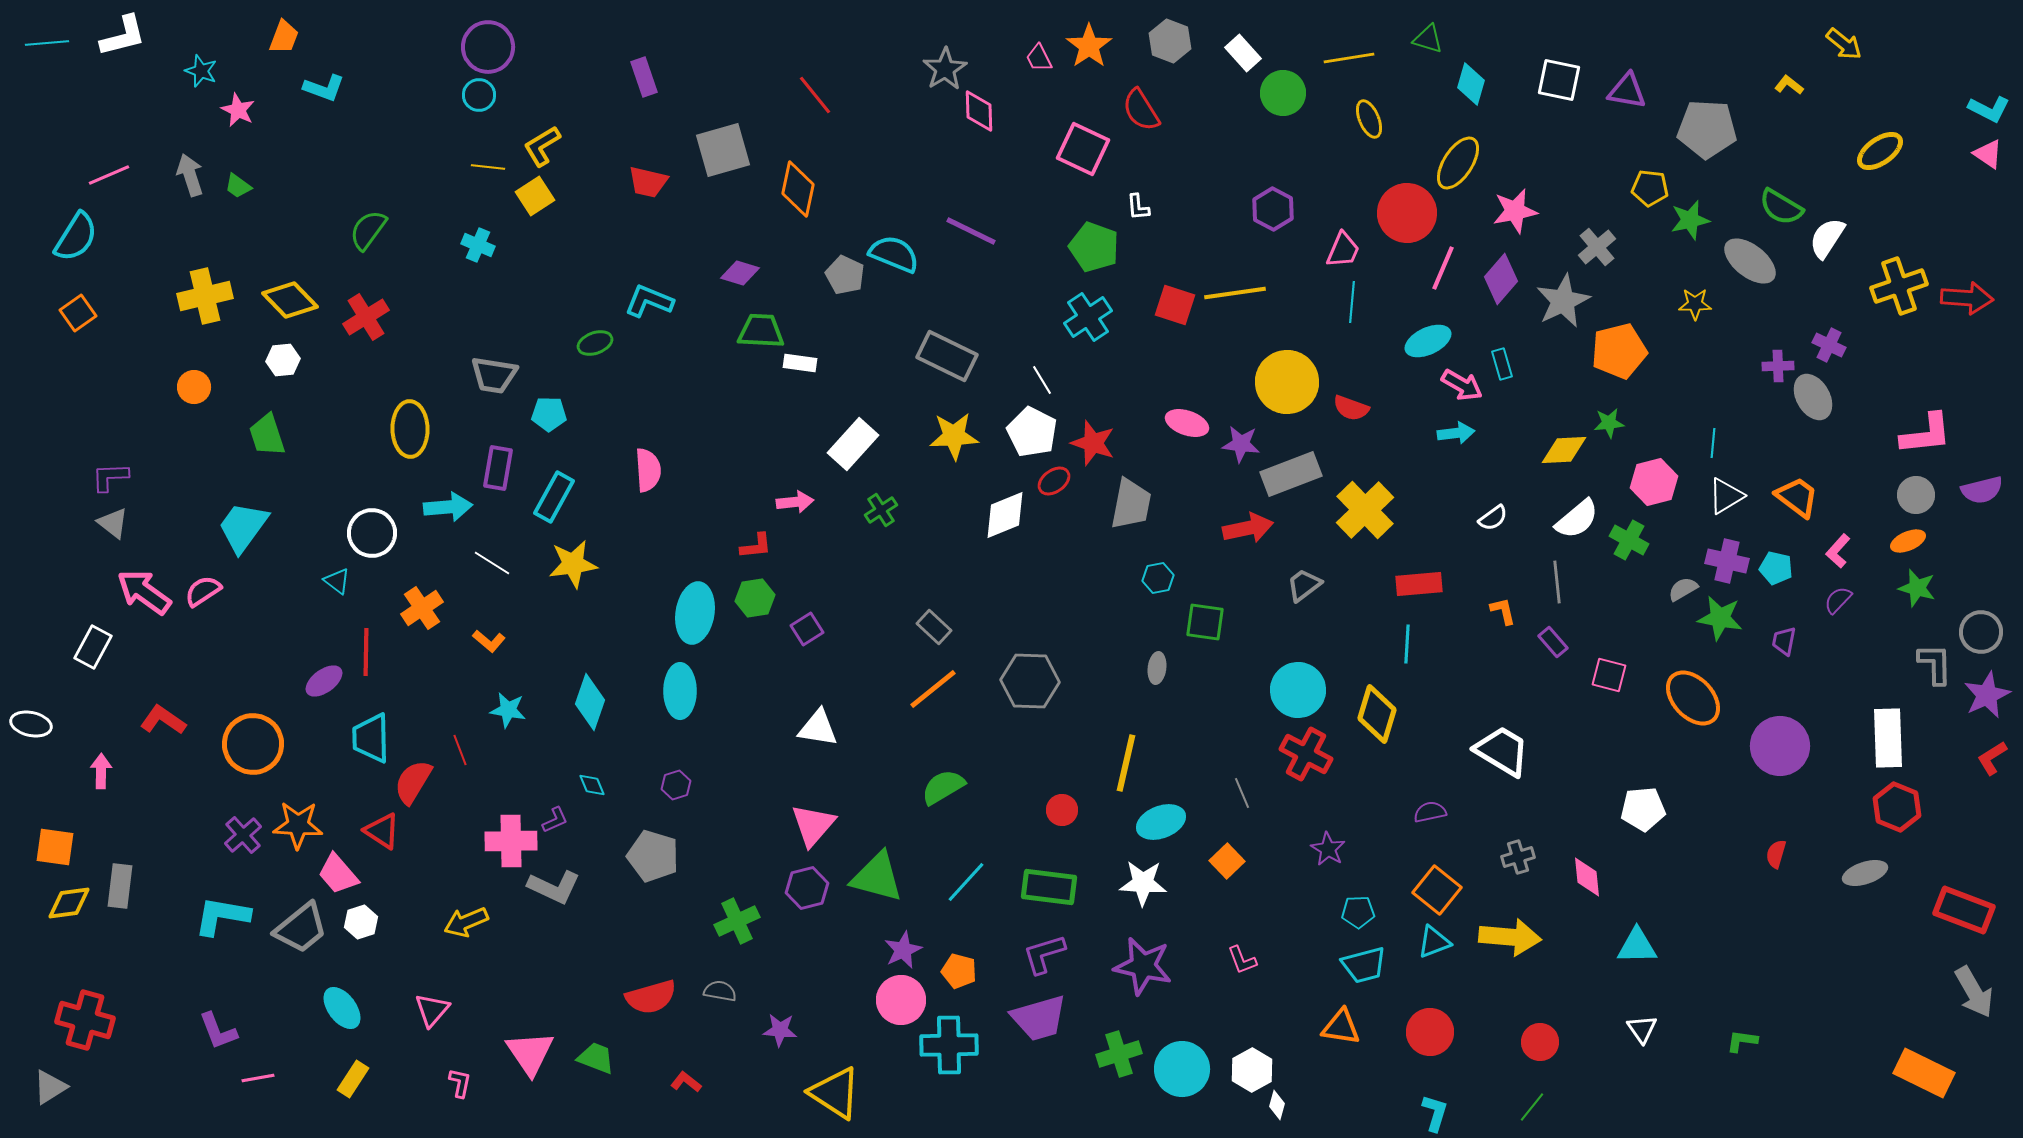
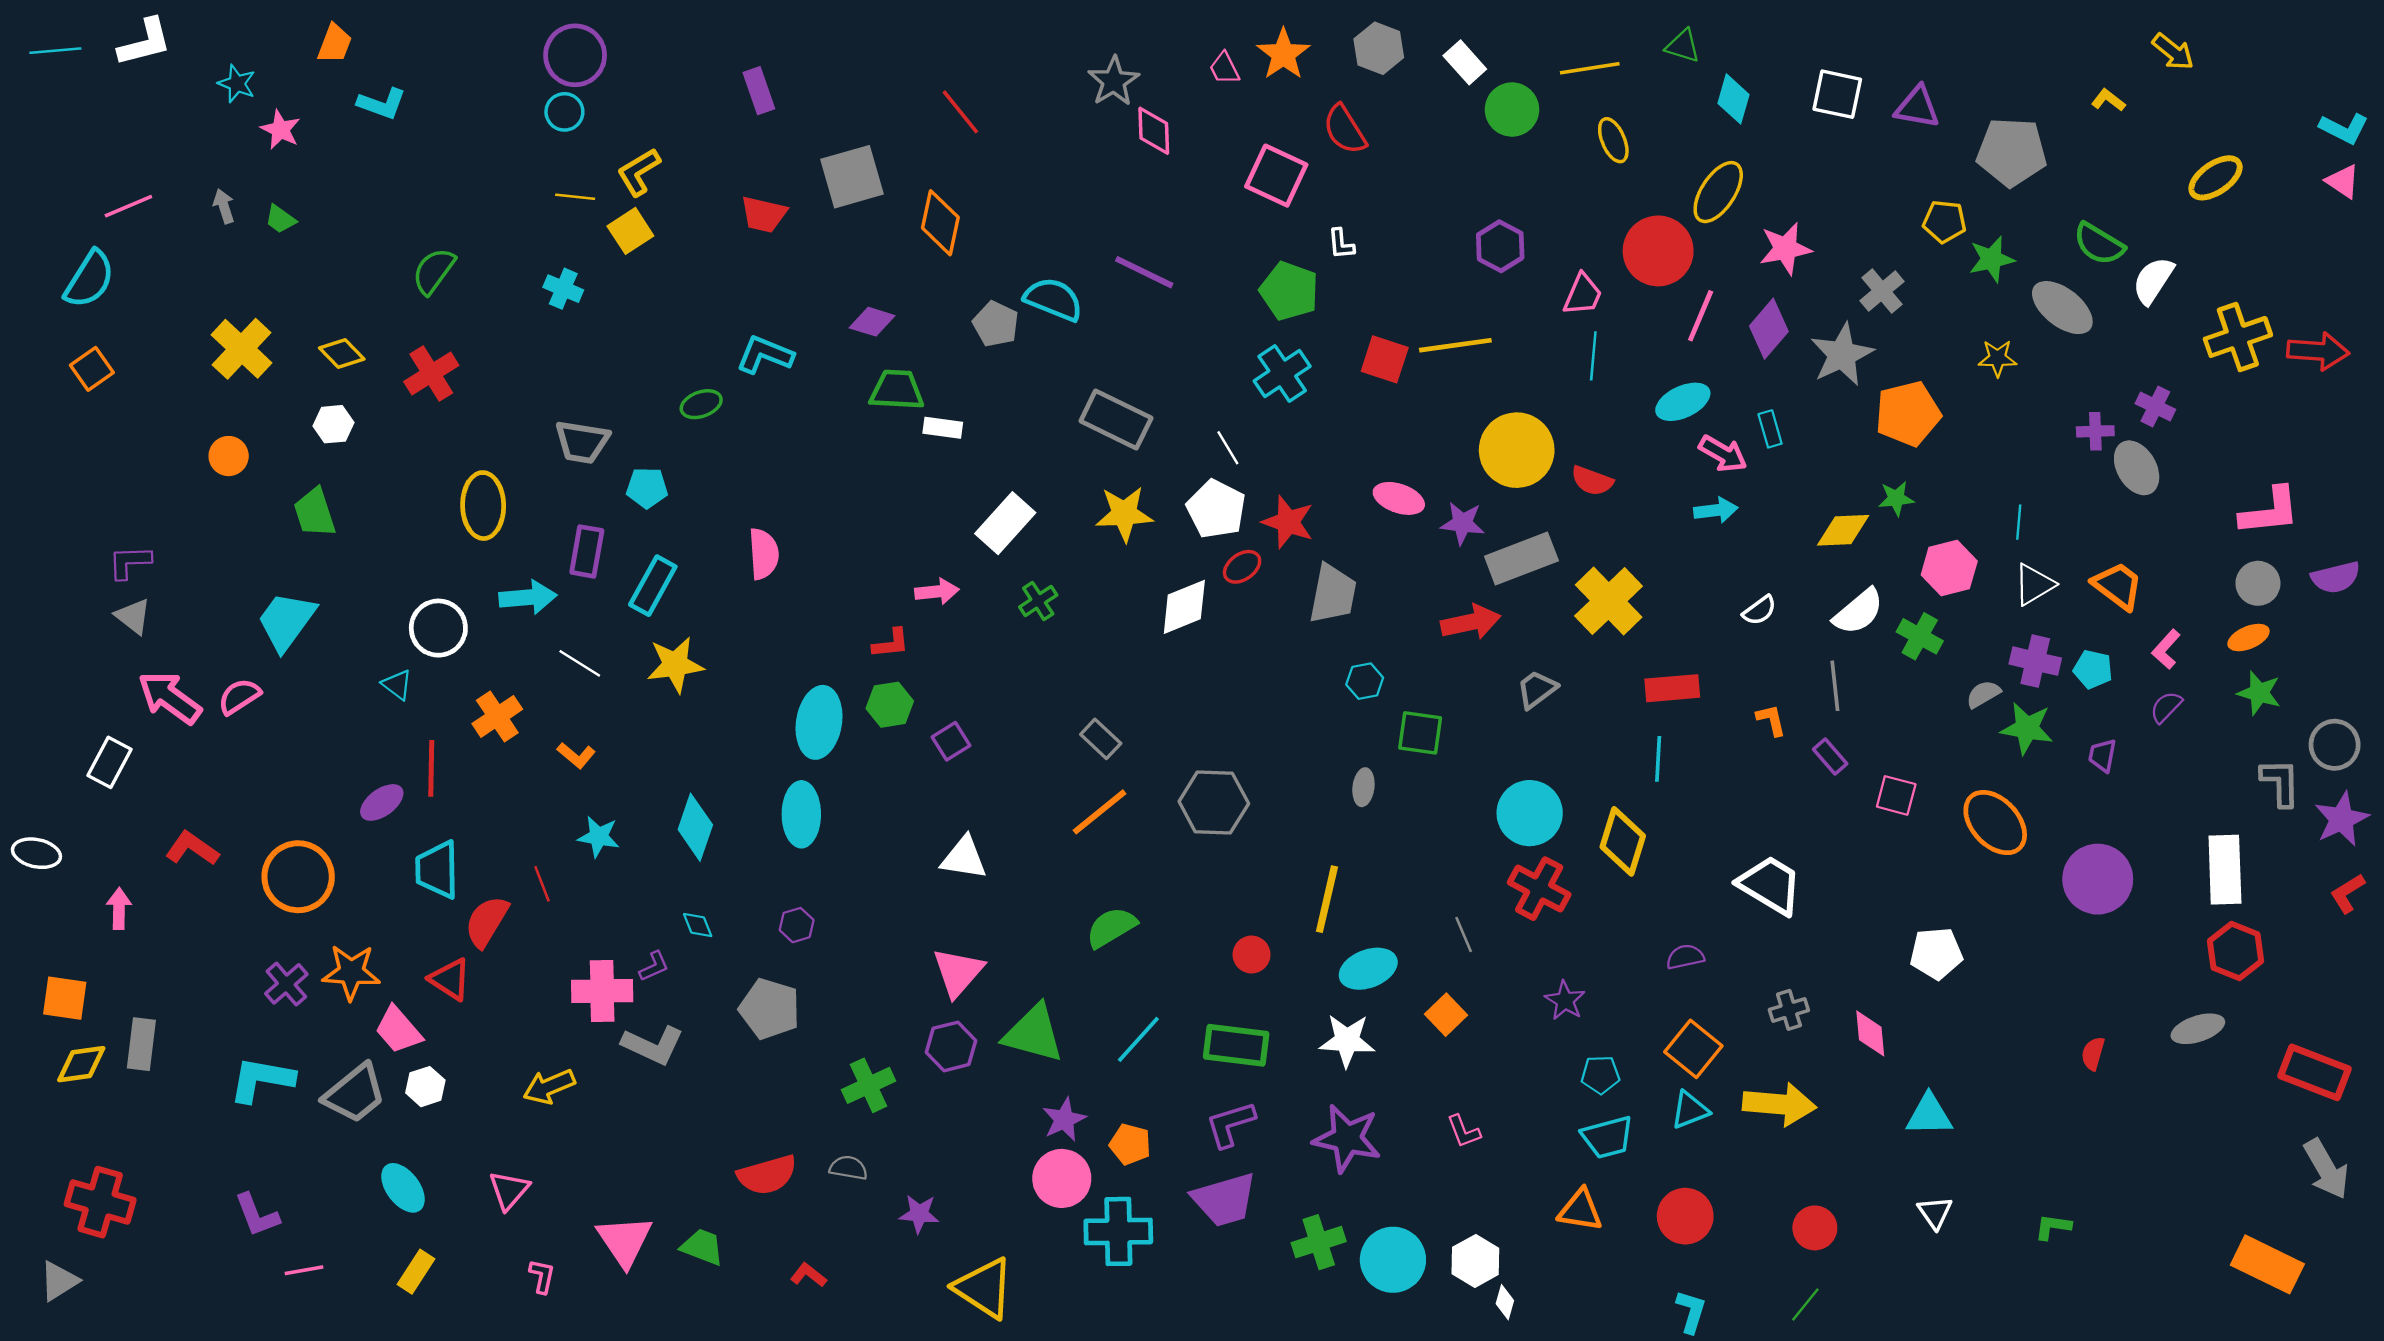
gray arrow: (190, 175) -> (224, 206), size x0.7
yellow cross: (205, 296) -> (242, 349), turned -34
yellow diamond: (290, 300) -> (342, 353), size x0.7
red semicircle: (1776, 854) -> (2093, 1054), moved

